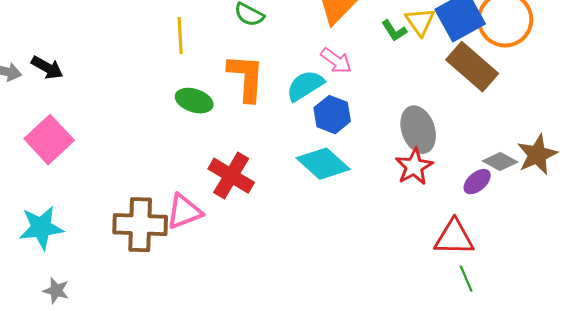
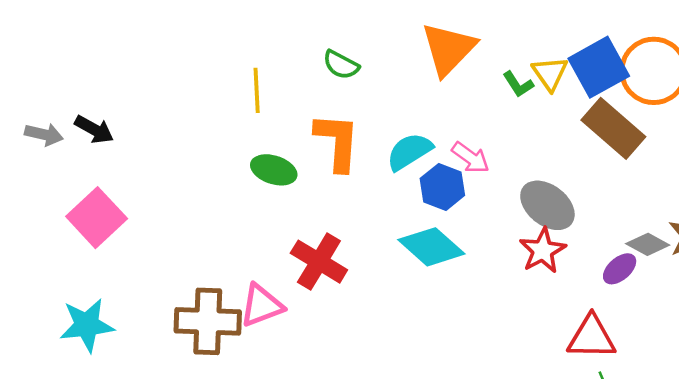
pink arrow: (336, 61) -> (470, 158), moved
gray ellipse: (418, 130) -> (547, 205), turned -33

